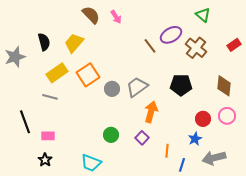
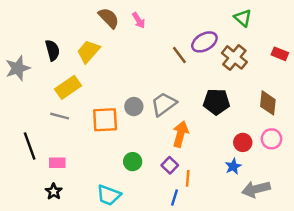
red rectangle: (234, 45) -> (280, 54), turned 56
orange square: (88, 75) -> (105, 120), moved, turned 30
orange line: (167, 151) -> (188, 178), moved
blue line: (182, 165) -> (175, 198), moved

